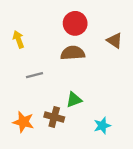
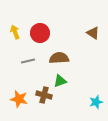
red circle: (75, 23) -> (40, 33), moved
brown semicircle: (73, 53) -> (59, 58), moved
cyan star: (102, 126) -> (96, 102), moved

